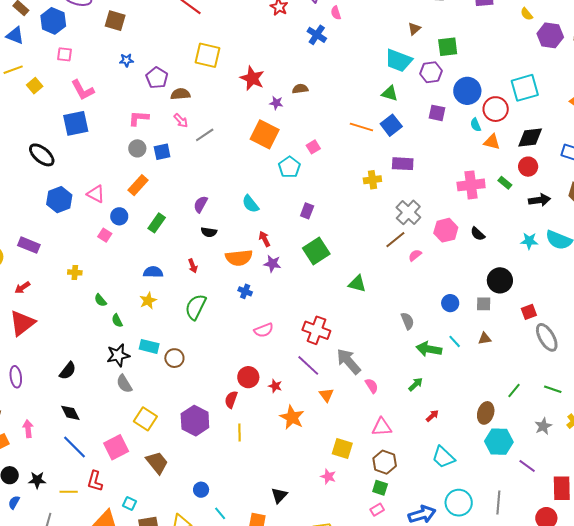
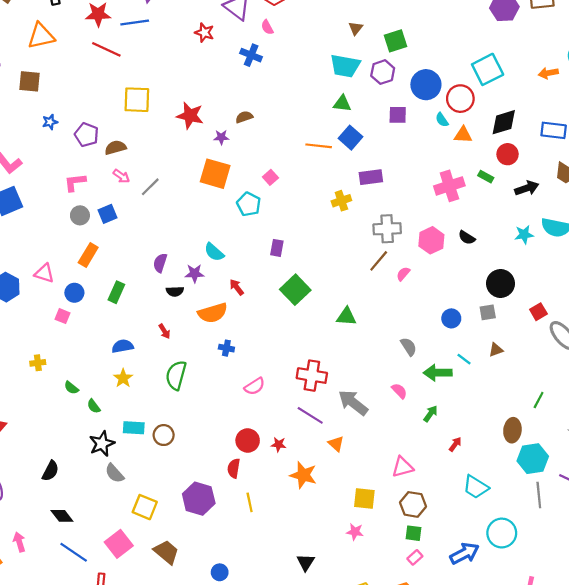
gray cross: (408, 212) -> (387, 229), turned -35
purple star: (272, 264) -> (194, 273), moved
pink semicircle: (372, 386) -> (399, 391), moved
gray line: (498, 502) -> (539, 495), moved

